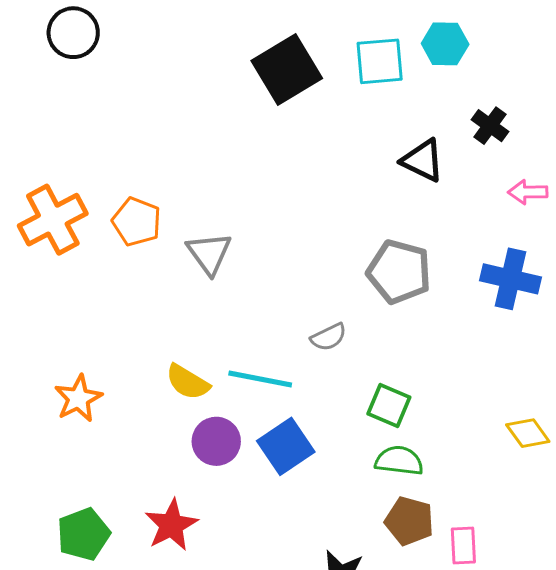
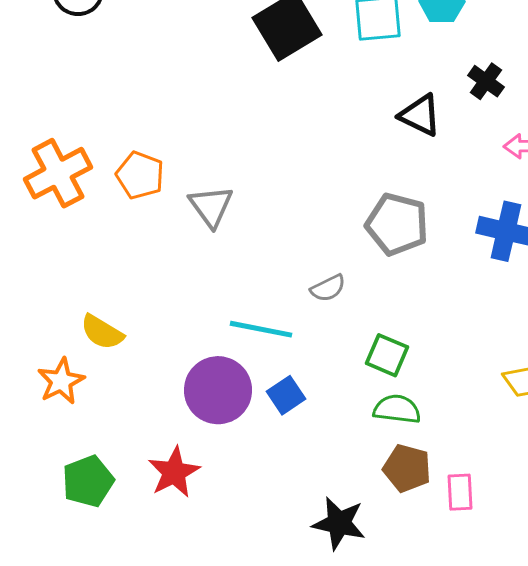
yellow semicircle: (188, 382) -> (102, 332), moved
orange star: (78, 398) -> (61, 381), moved
purple circle: (216, 441) -> (218, 390), size x1.4
blue square: (286, 446) -> (286, 395), size x0.7

